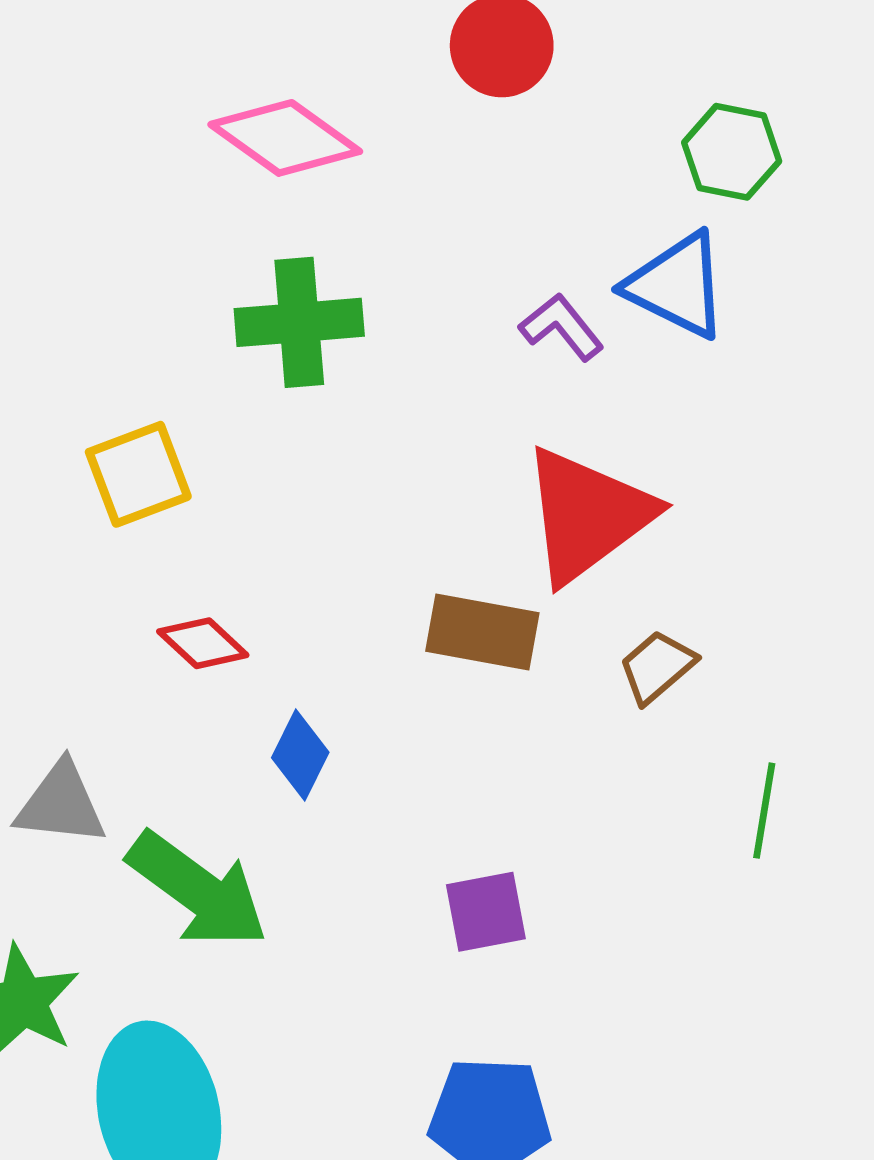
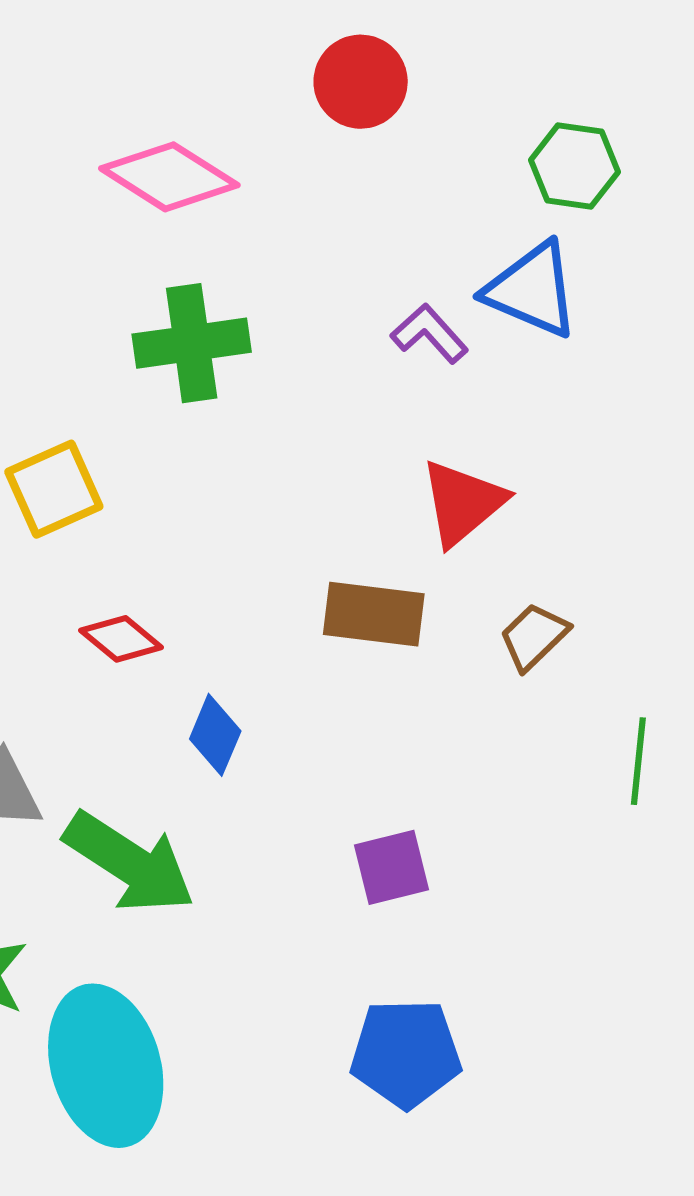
red triangle: (587, 515) -> (463, 503), size x0.7

